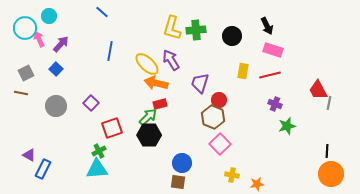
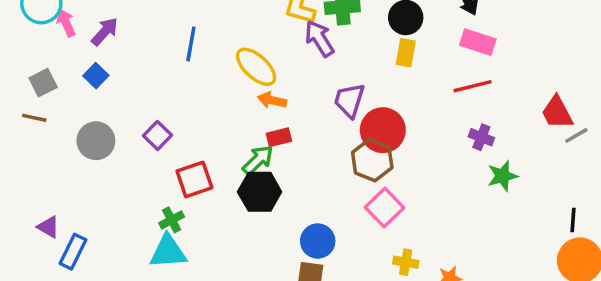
purple arrow: (171, 60) -> (319, 39), moved
yellow rectangle: (243, 71) -> (406, 53), moved
orange arrow: (156, 83) -> (272, 100), size x0.7
red circle: (219, 100) -> (383, 130), size x1.6
gray line: (329, 103) -> (576, 135), turned 48

